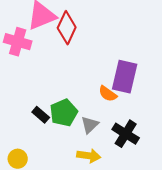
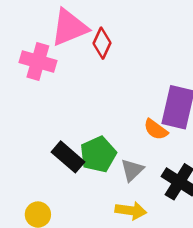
red diamond: (67, 28) -> (102, 43), size x0.7
black rectangle: (41, 115) -> (68, 157), size x1.4

